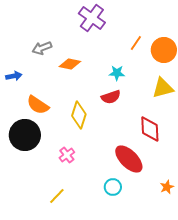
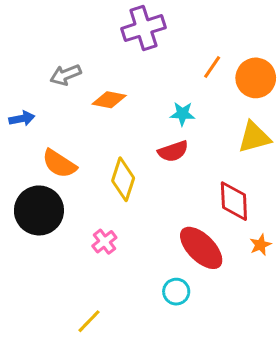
purple cross: (92, 18) -> (143, 28), turned 36
orange star: (167, 187) -> (260, 245), moved
yellow line: (57, 196) -> (89, 321), moved

